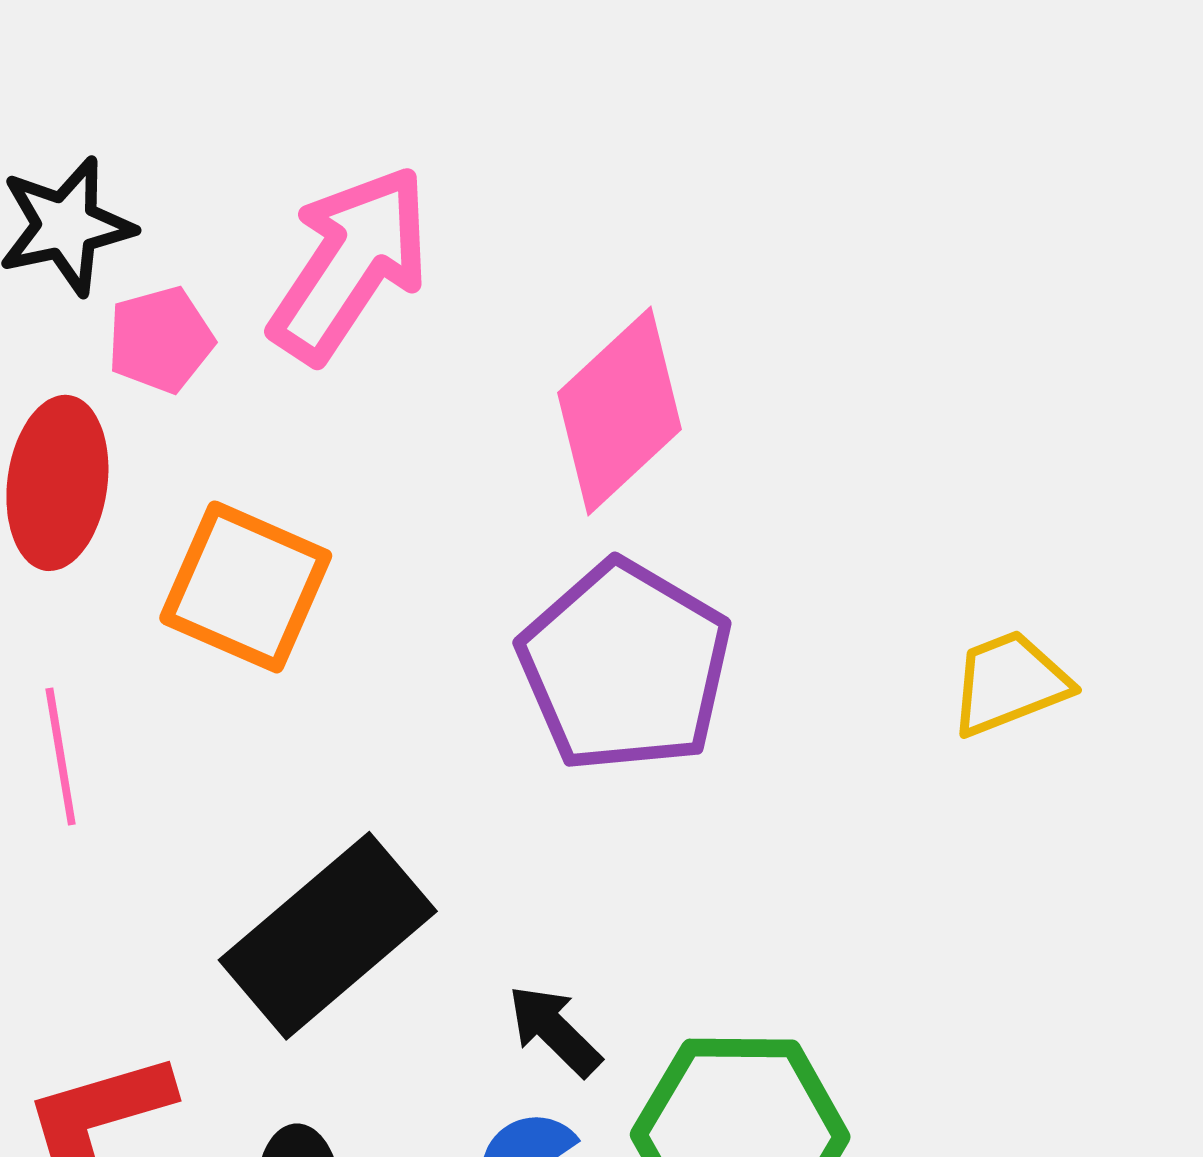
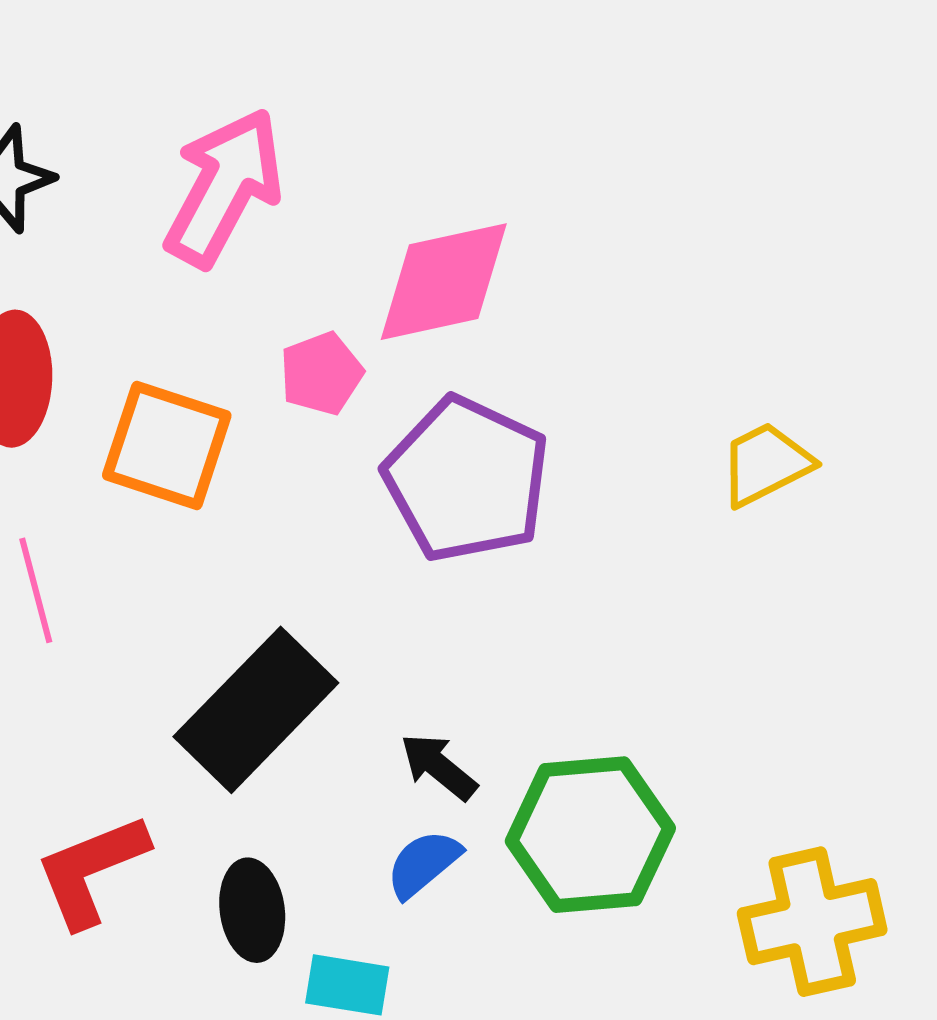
pink pentagon: (160, 340) -> (321, 373), moved
pink diamond: (619, 411) -> (444, 282), turned 36

